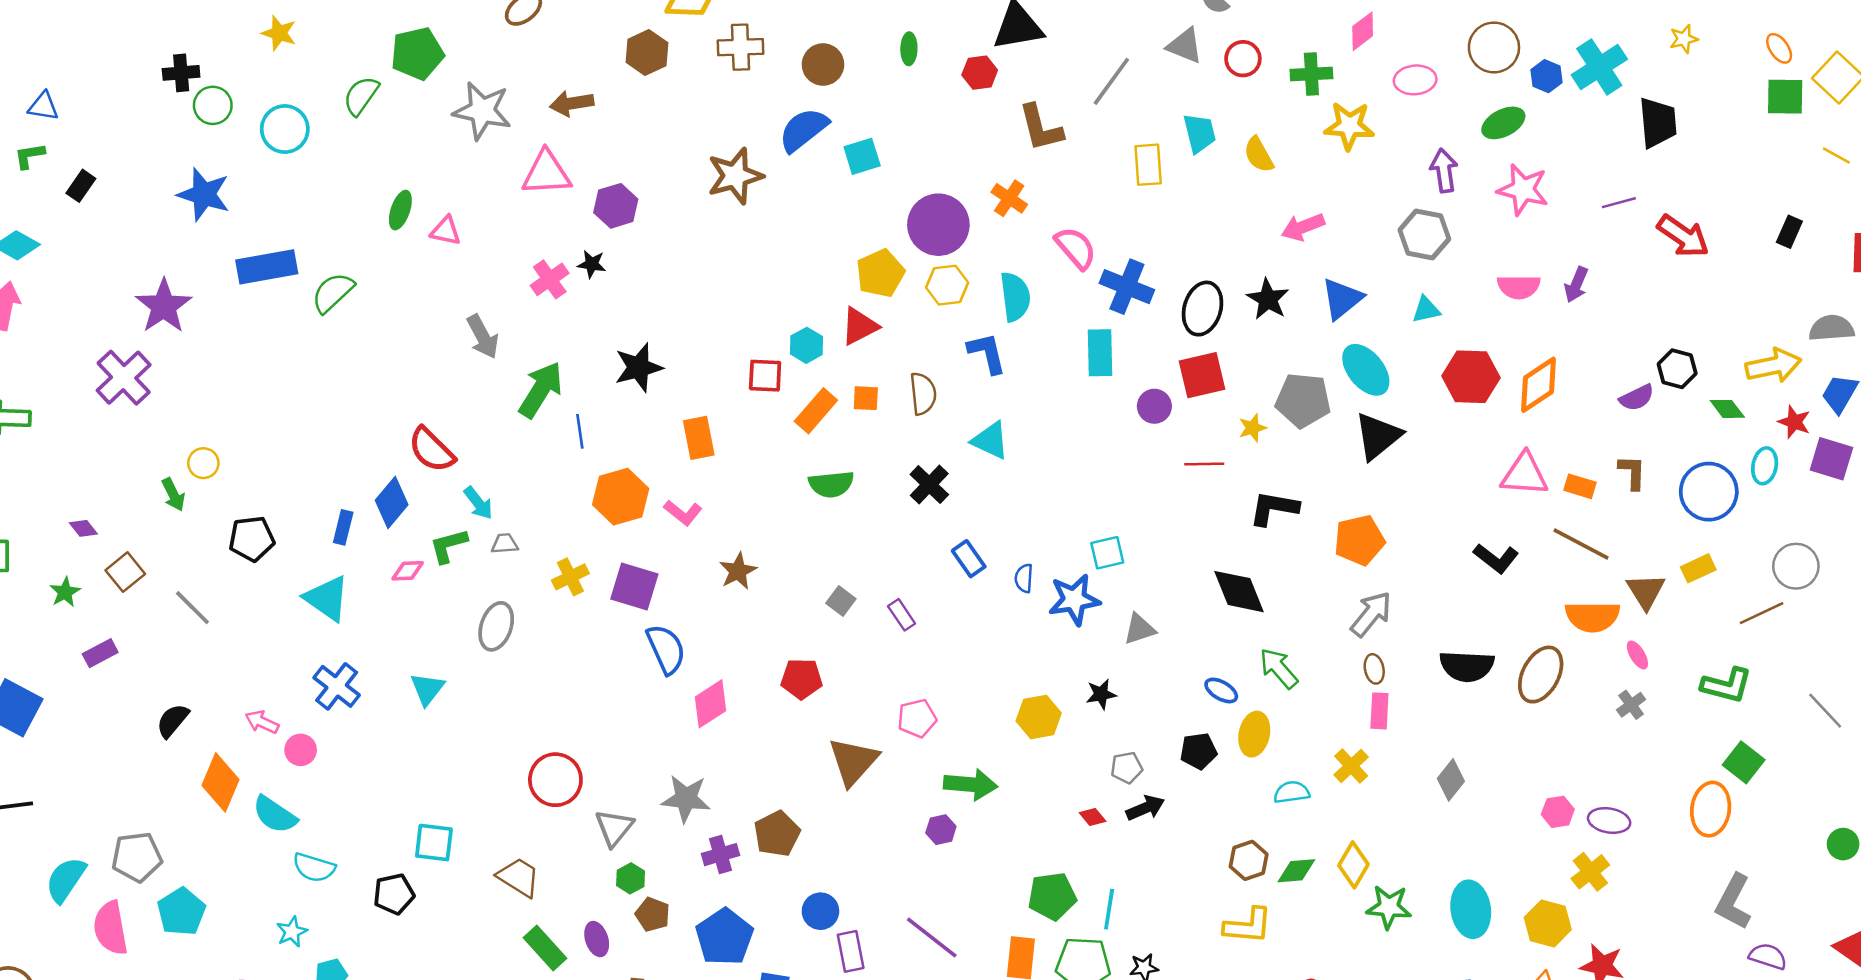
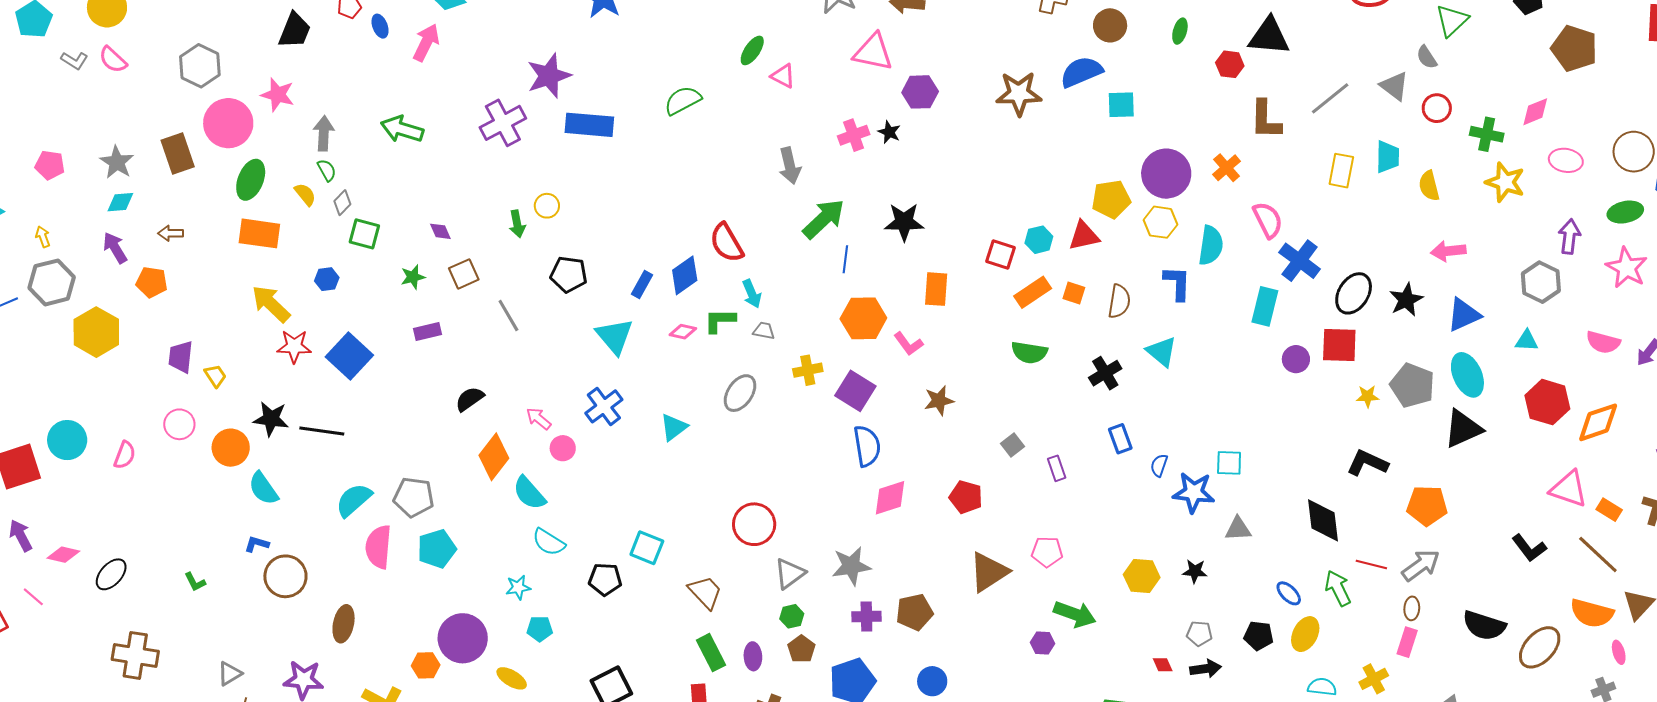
blue rectangle: (267, 267) -> (589, 125), moved
red line: (1204, 464) -> (1371, 564), moved
gray star: (686, 799) -> (851, 566), turned -30

